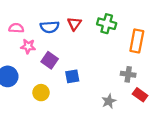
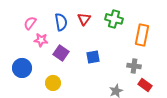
blue semicircle: (50, 27) -> (61, 22), turned -96
pink semicircle: (16, 28) -> (30, 23), turned -56
blue square: (72, 76) -> (93, 57), moved

